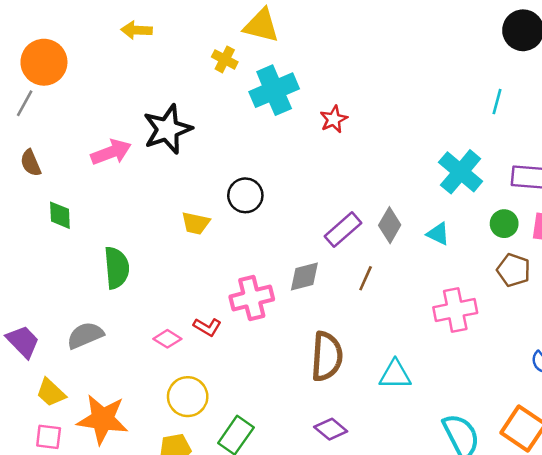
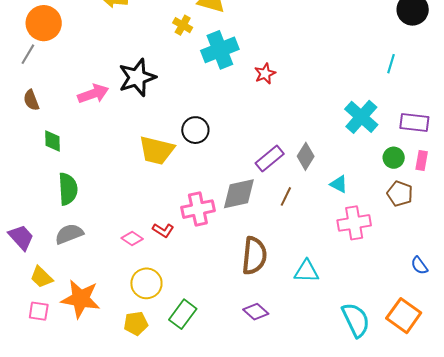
yellow trapezoid: (196, 223) -> (157, 150), size x1.6
cyan triangle: (438, 234) -> (339, 184), moved
green semicircle: (117, 268) -> (68, 189), moved
gray diamond: (304, 277) -> (239, 194), size x1.4

